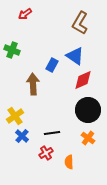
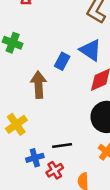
blue cross: (22, 136) -> (35, 158), moved, turned 32

